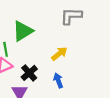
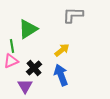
blue arrow: (58, 80) -> (61, 75), size x1.5

